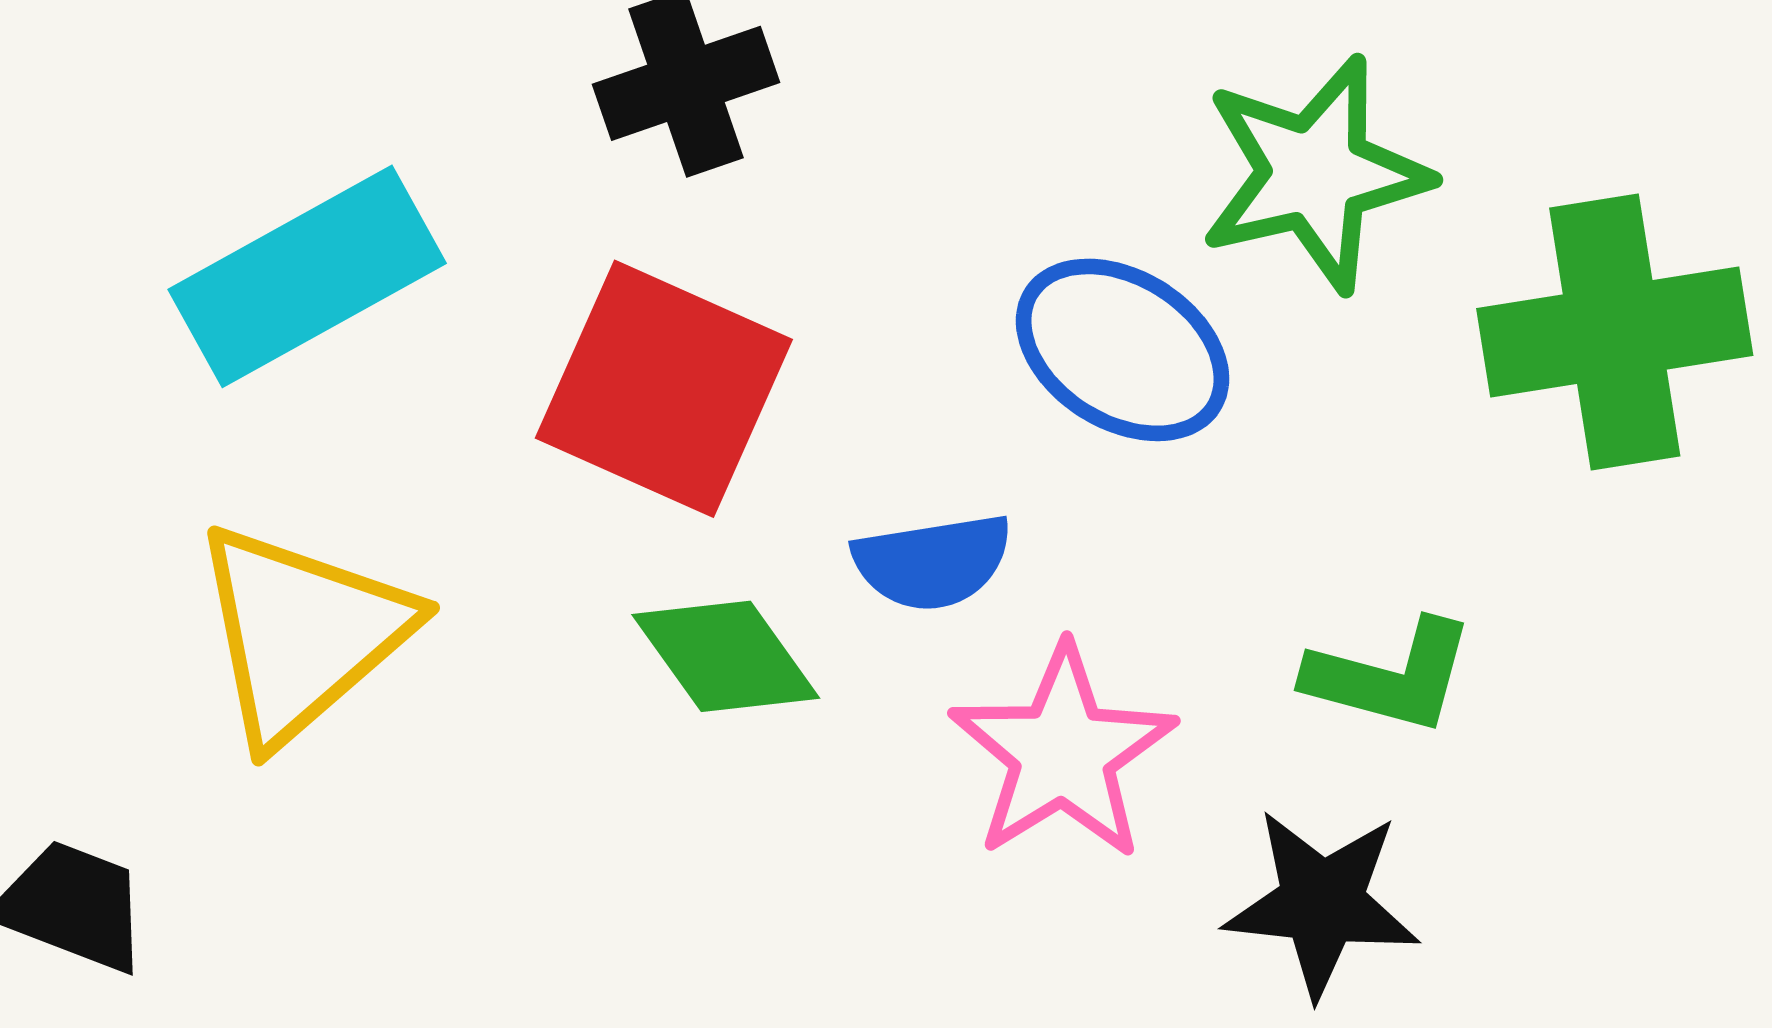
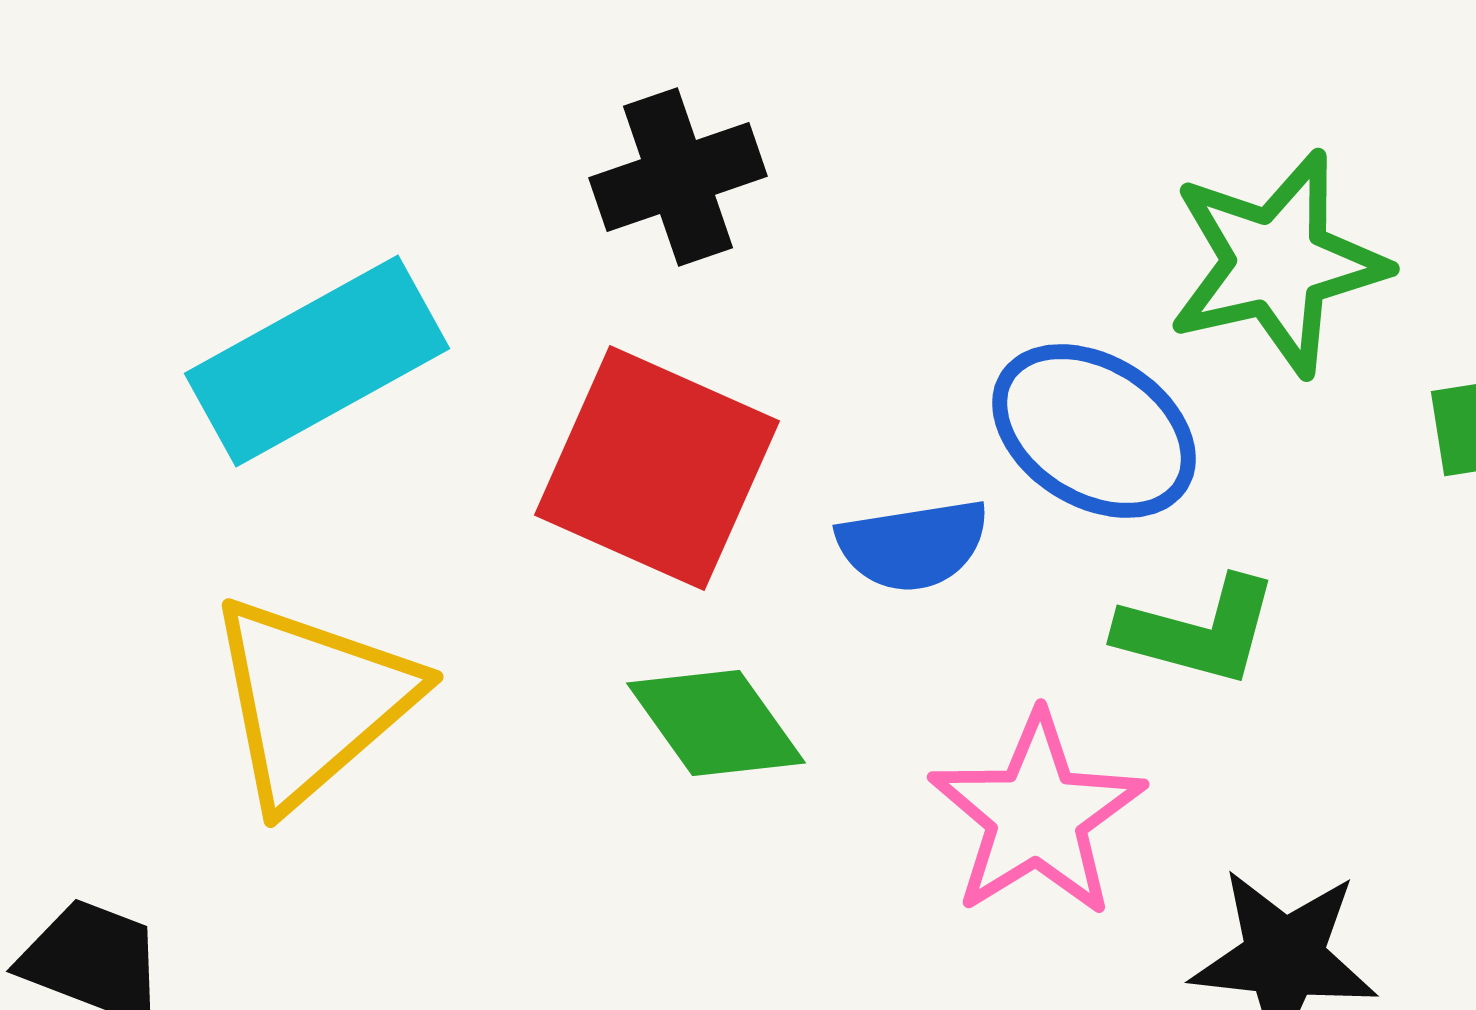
blue semicircle: (933, 562) -> (913, 545), moved
green L-shape: (1390, 676) -> (1198, 631), moved

